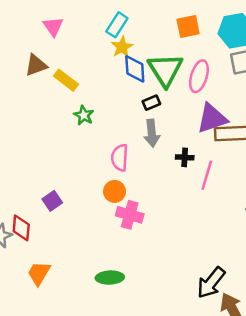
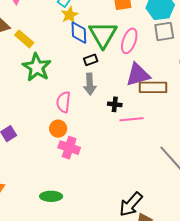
green star: (84, 115) -> (37, 67), size x1.8
pink line: (207, 175) -> (132, 119), turned 65

